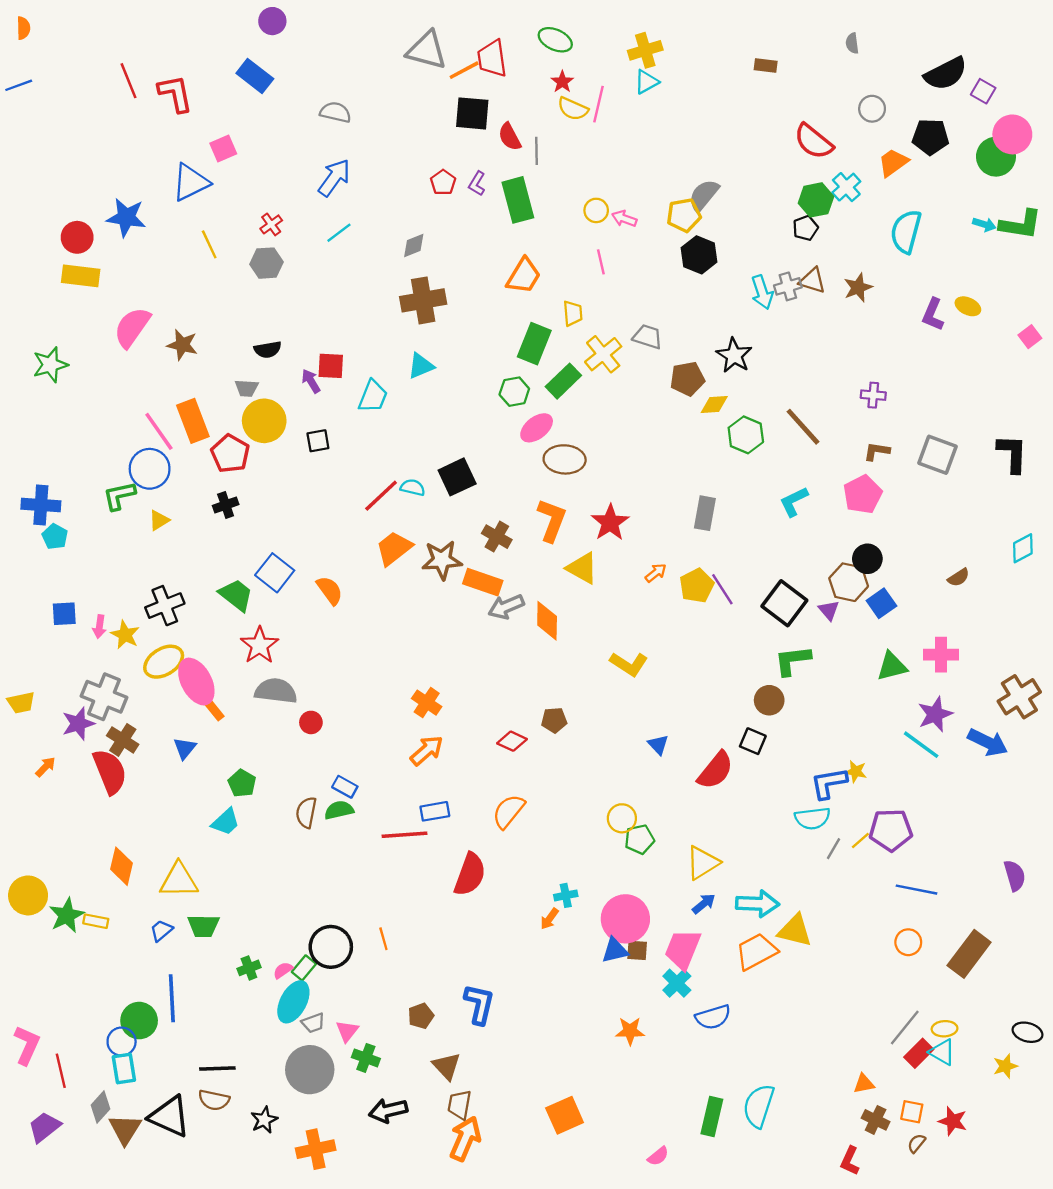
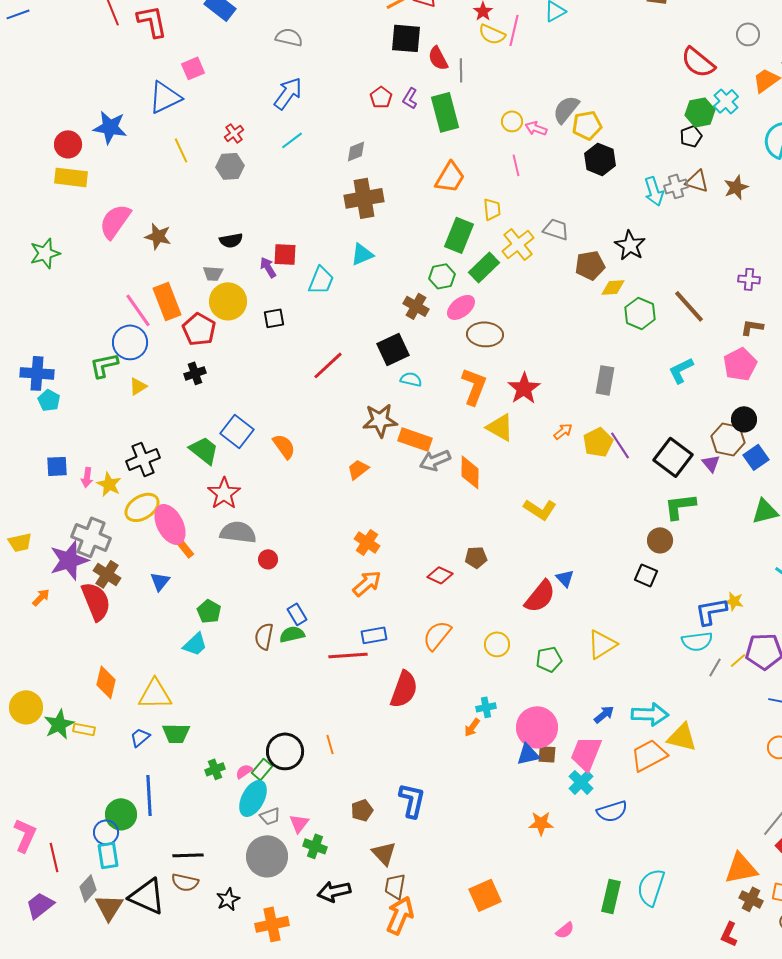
gray semicircle: (704, 195) -> (566, 109), moved
cyan semicircle: (413, 487) -> (411, 379), moved
brown cross: (497, 537) -> (416, 306), moved
orange trapezoid: (394, 548) -> (358, 469), moved, size x0.7
purple star: (78, 724) -> (69, 560), size x1.4
red semicircle: (715, 770) -> (540, 596), moved
blue rectangle: (345, 787) -> (297, 614), turned 30
yellow circle: (622, 818) -> (497, 644), moved
yellow triangle: (703, 863) -> (602, 644), moved
orange triangle: (864, 1084) -> (741, 868), size x1.8

